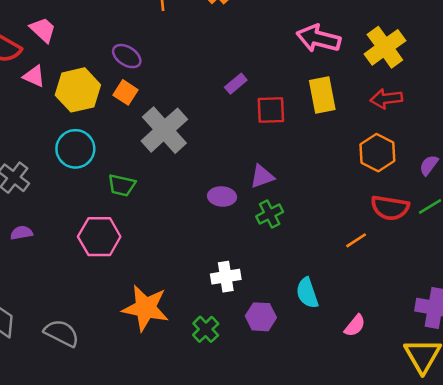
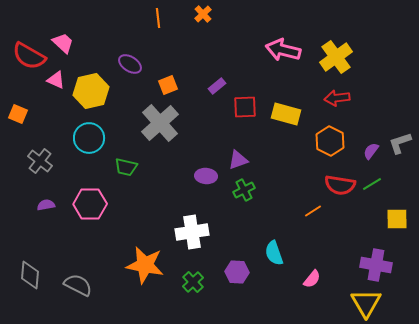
orange square: (125, 92) -> (168, 85), moved, turned 36
yellow rectangle: (322, 95) -> (286, 114), moved, turned -64
pink hexagon: (99, 237) -> (90, 204), moved
white cross: (226, 277) -> (192, 232), moved, size x1.4

